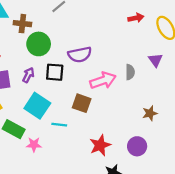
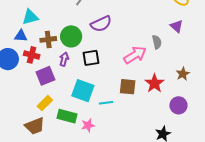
brown cross: (22, 24) -> (48, 39), moved
purple semicircle: (80, 55) -> (101, 24), moved
purple arrow: (28, 75) -> (64, 59), moved
brown square: (82, 103) -> (128, 87), moved
red star: (100, 145) -> (154, 83), moved

